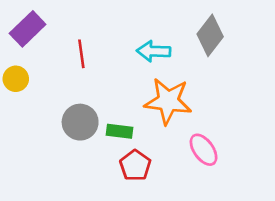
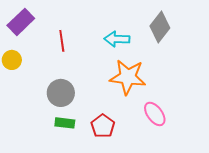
green rectangle: (119, 131) -> (65, 123), moved

